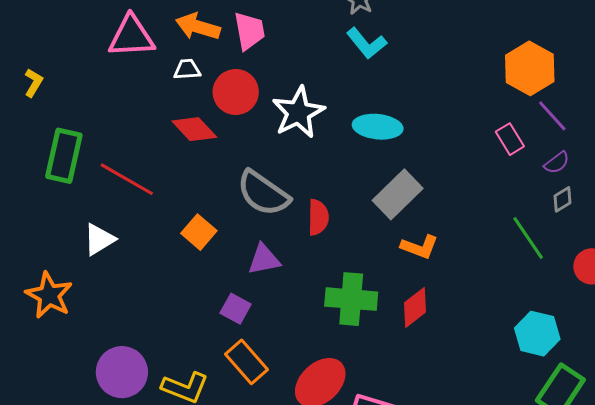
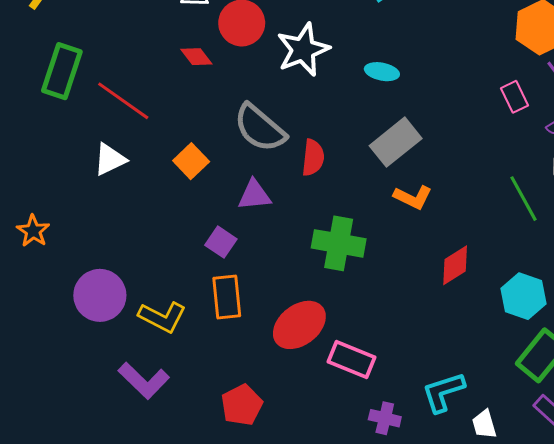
cyan ellipse: (378, 127) -> (382, 72), size x0.7
red diamond: (194, 129) -> (196, 57), size x0.7
white triangle: (99, 239) -> (110, 159), moved
orange star: (49, 295) -> (33, 231), moved, size x0.7
red diamond: (415, 307) -> (455, 265), moved
orange rectangle: (247, 362) -> (227, 297), turned 30

